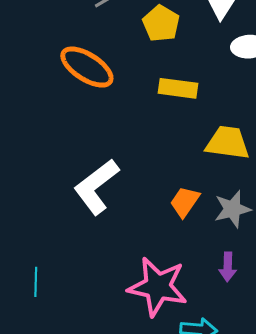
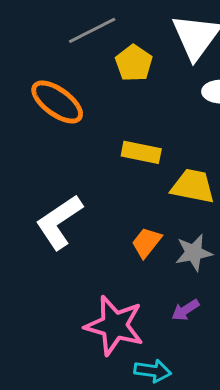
yellow rectangle: (178, 88) -> (141, 152), moved
purple arrow: (228, 267) -> (185, 310), turned 52

